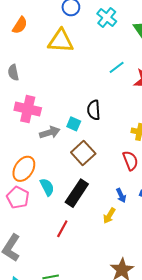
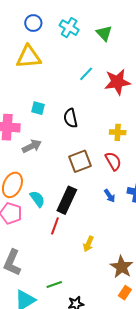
cyan square: (74, 124) -> (38, 108), moved
brown square: (83, 153) -> (80, 161), moved, turned 30
yellow arrow: (109, 216) -> (88, 244), moved
red line: (62, 229) -> (55, 226), moved

